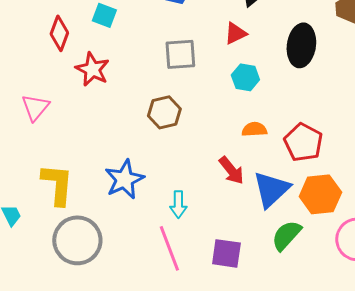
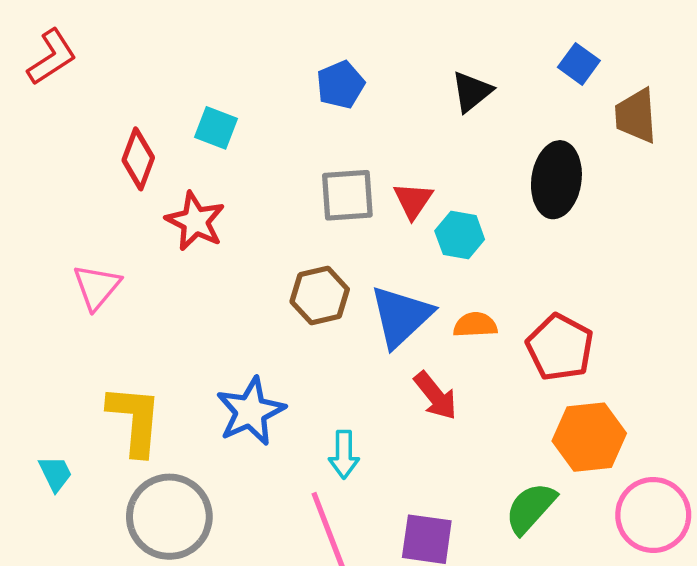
red triangle: (235, 33) -> (413, 200), moved, turned -30
blue triangle: (271, 189) -> (401, 316), moved

